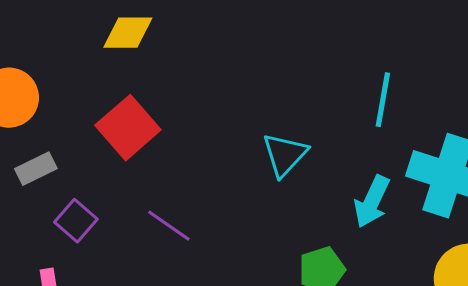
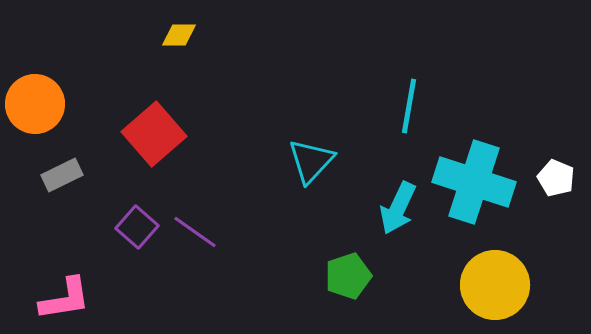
yellow diamond: (128, 33) -> (179, 35), moved, size x0.7
purple square: (76, 221) -> (137, 227), moved

